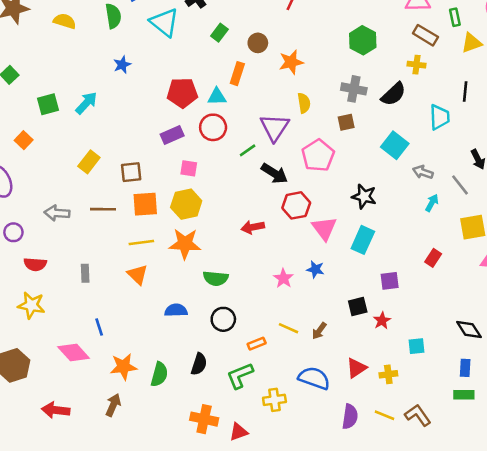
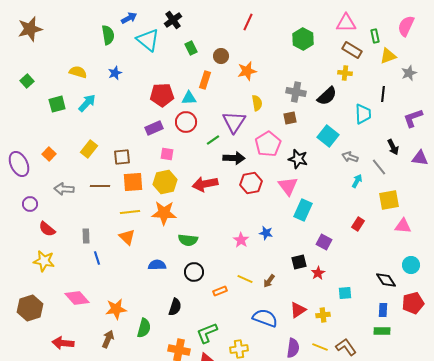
yellow semicircle: (65, 21) -> (78, 72), moved
green rectangle: (219, 33) -> (191, 48), turned -64
green hexagon: (363, 40) -> (303, 39), moved
orange square: (24, 140) -> (49, 154), moved
black arrow: (274, 173) -> (234, 158), turned -30
black star: (364, 196) -> (298, 159), moved
red arrow: (253, 227) -> (205, 184), moved, size x1.4
pink triangle: (324, 228) -> (288, 186), moved
red semicircle: (35, 264) -> (47, 229), turned 36
purple square: (390, 281) -> (324, 242), turned 35
blue line: (99, 327) -> (97, 258), moved
green semicircle: (159, 374) -> (144, 328), moved
green L-shape: (240, 376) -> (207, 333), moved
yellow cross: (274, 400) -> (239, 349), moved

